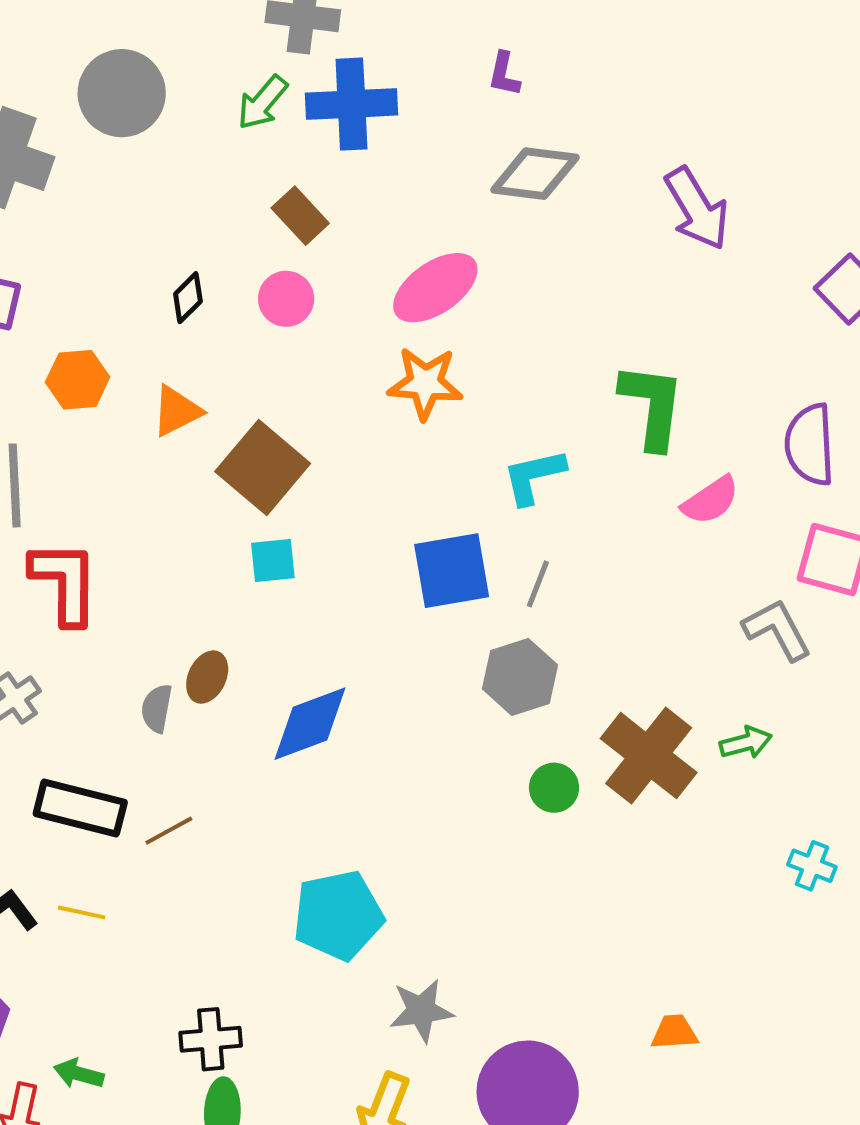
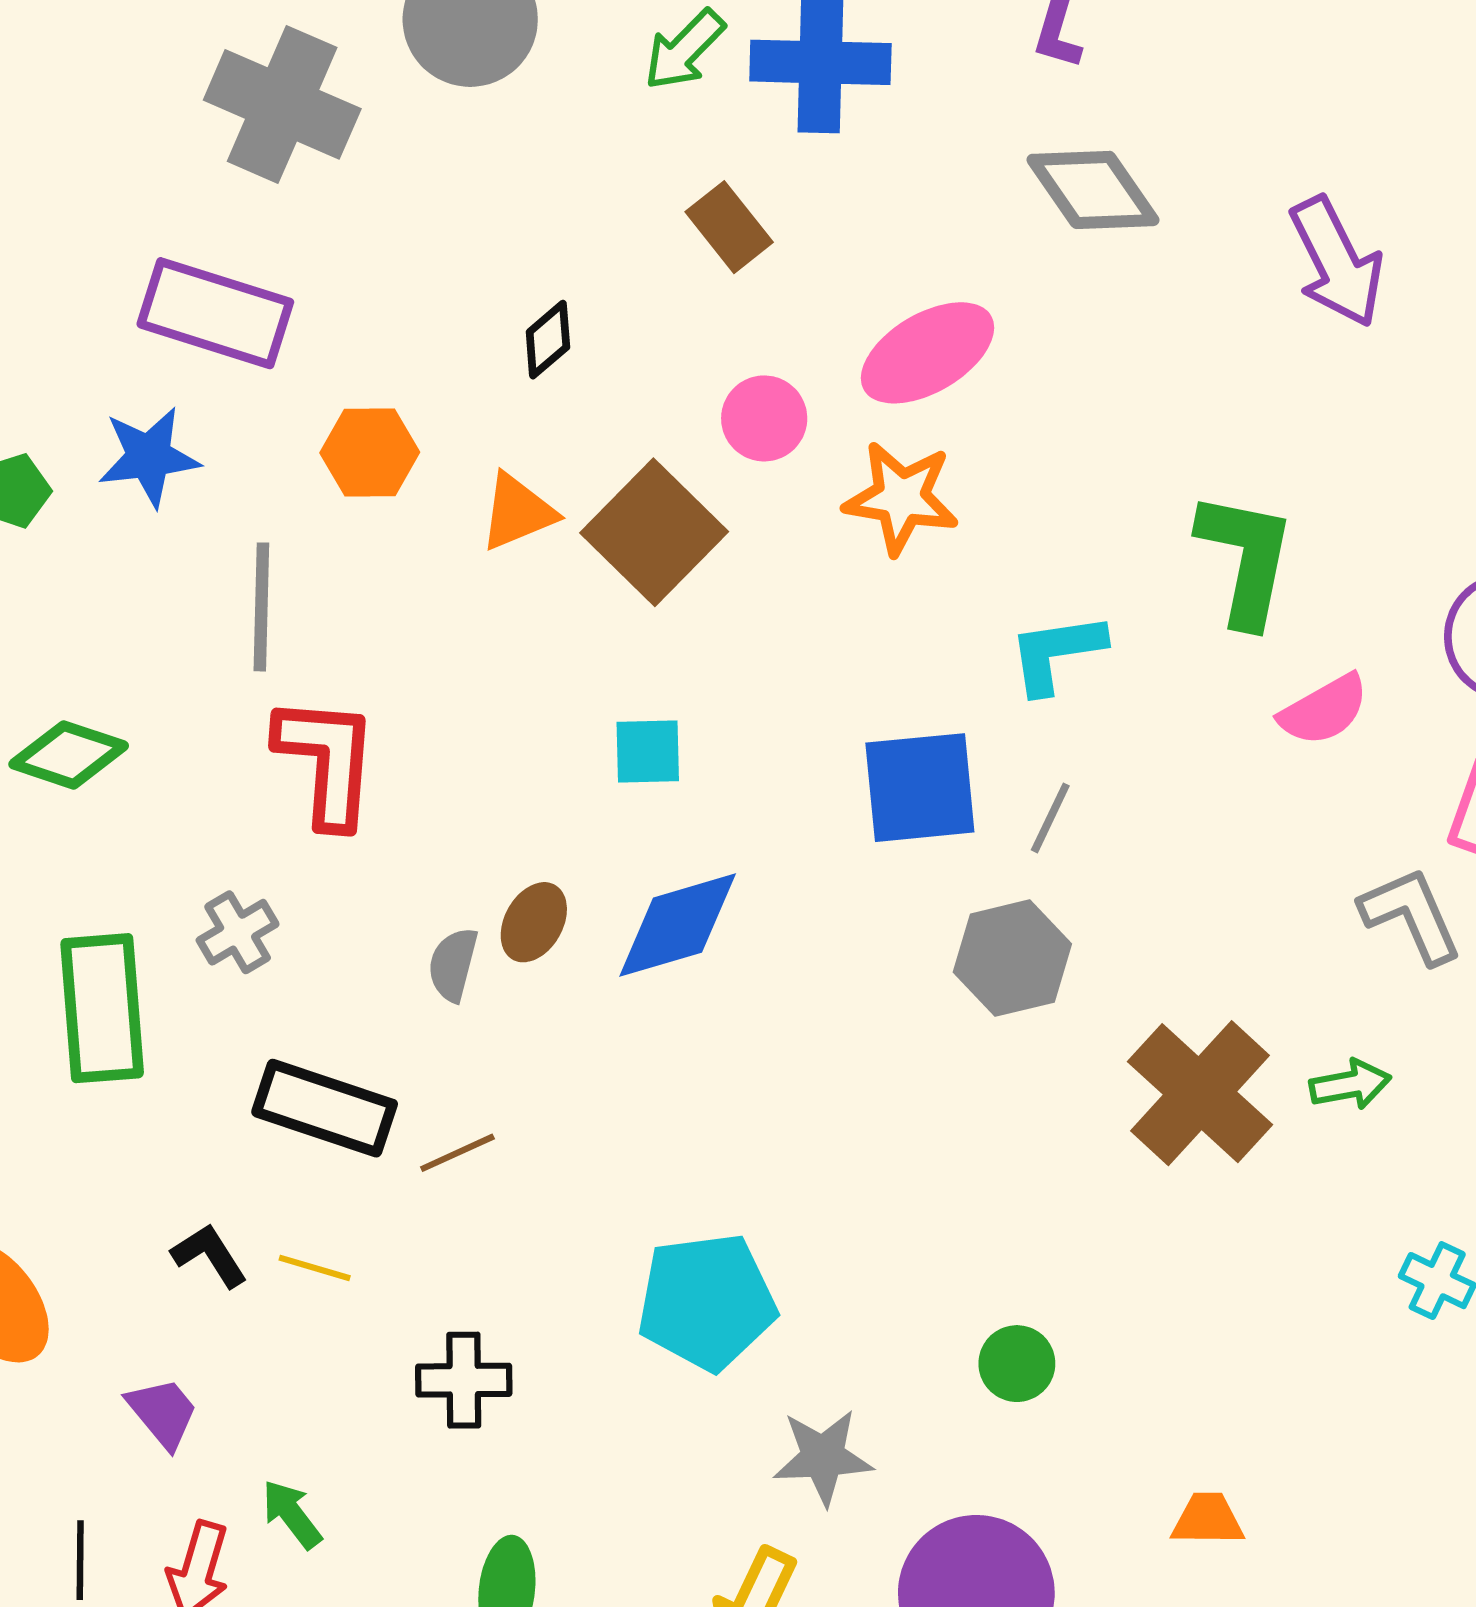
gray diamond: (535, 174) -> (1093, 190), turned 44
pink circle: (286, 299) -> (764, 418), moved
brown square: (263, 468) -> (654, 532), moved
blue diamond: (310, 724) -> (678, 925), moved
green circle: (554, 788) -> (1017, 1364), moved
black cross: (211, 1039) -> (464, 1380), moved
green arrow: (79, 1074) -> (292, 1514), turned 33

